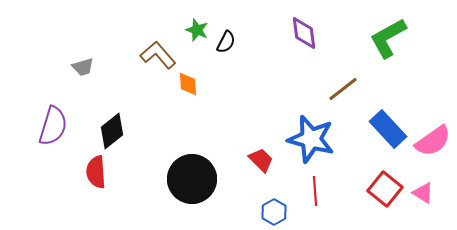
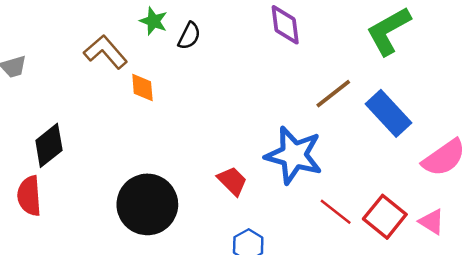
blue rectangle: (388, 129) -> (389, 113), moved
red line: (315, 191) -> (336, 212), moved, turned -48

